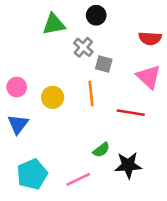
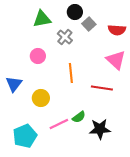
gray square: (104, 64) -> (89, 24), moved, turned 32
pink circle: (17, 87) -> (38, 56), moved
yellow circle: (53, 97) -> (41, 98), moved
blue triangle: (18, 124) -> (14, 84), moved
pink line: (78, 179) -> (59, 124), moved

